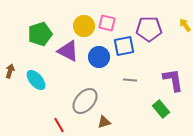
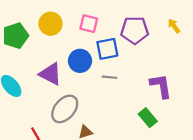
yellow circle: (84, 26) -> (50, 24), moved
purple triangle: (68, 51) -> (50, 74), moved
gray line: (130, 80) -> (110, 77), moved

